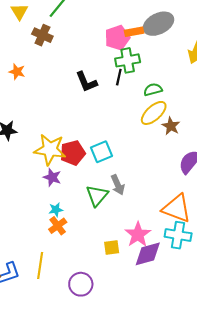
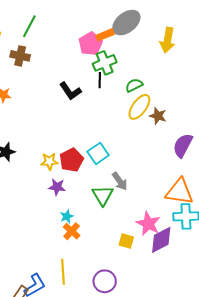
yellow star: (50, 149) -> (49, 161), size x0.6
yellow square: (112, 247) -> (126, 241), turned 35

